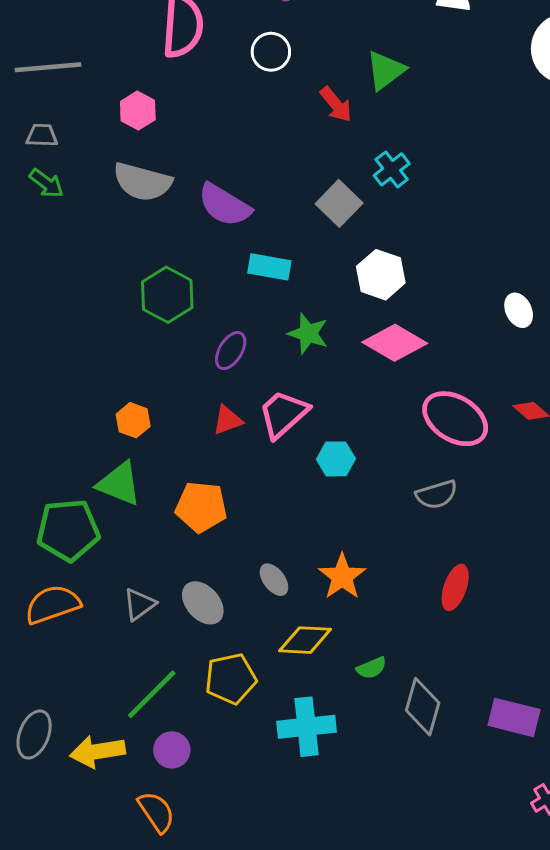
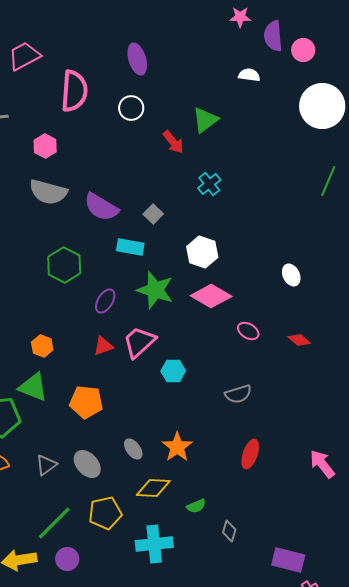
gray square: (339, 203) -> (153, 214), moved, size x0.7
green star: (308, 334) -> (155, 290), size x1.4
pink ellipse: (455, 419) -> (248, 331), moved, size x0.5
gray diamond: (423, 707) -> (229, 531), size x0.6
purple rectangle: (514, 717) -> (288, 560), moved

